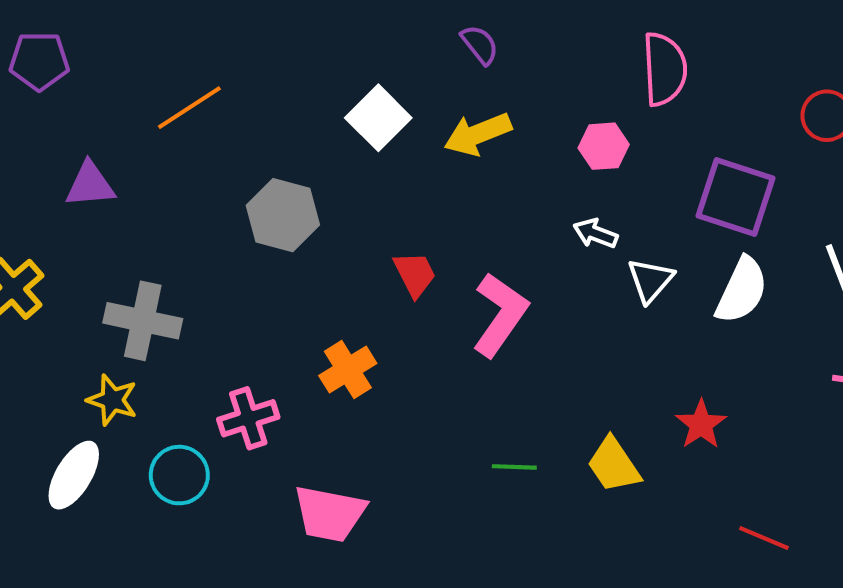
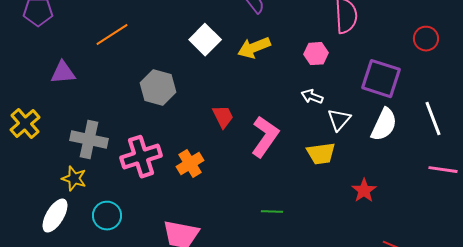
pink cross: (248, 418) -> (141, 157), moved, size x1.4
yellow trapezoid: (614, 465) -> (321, 154), moved, turned -64

